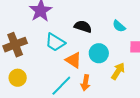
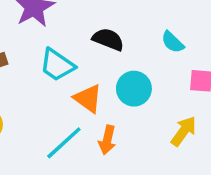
yellow arrow: (118, 71) -> (184, 131), moved

